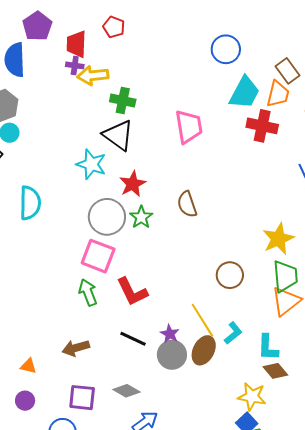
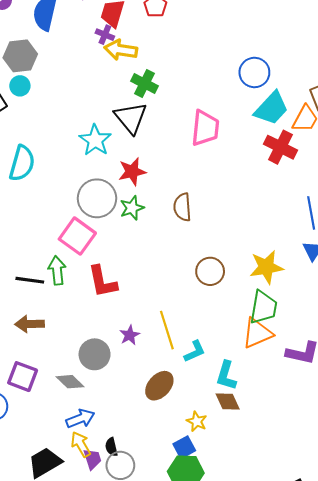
blue circle: (226, 49) -> (254, 72), moved
brown circle: (230, 275) -> (210, 271), moved
black line: (133, 339) -> (30, 280), moved, turned -32
brown ellipse: (204, 350) -> (159, 386), moved
gray circle: (172, 355) -> (95, 354), moved
yellow star: (252, 396) -> (197, 421), size x0.7

